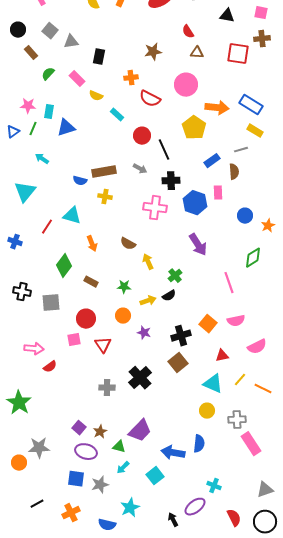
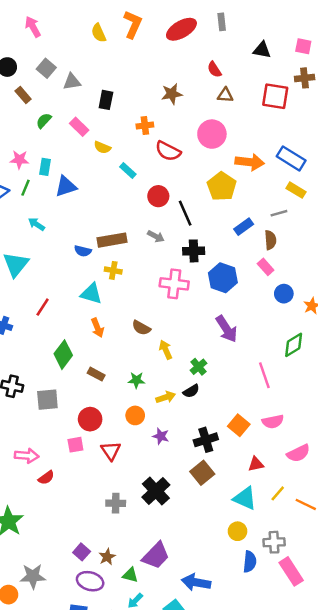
pink rectangle: (218, 193) -> (266, 267), moved, turned -40
cyan triangle: (72, 216) -> (91, 294), moved
blue semicircle: (199, 444) -> (250, 562), moved

